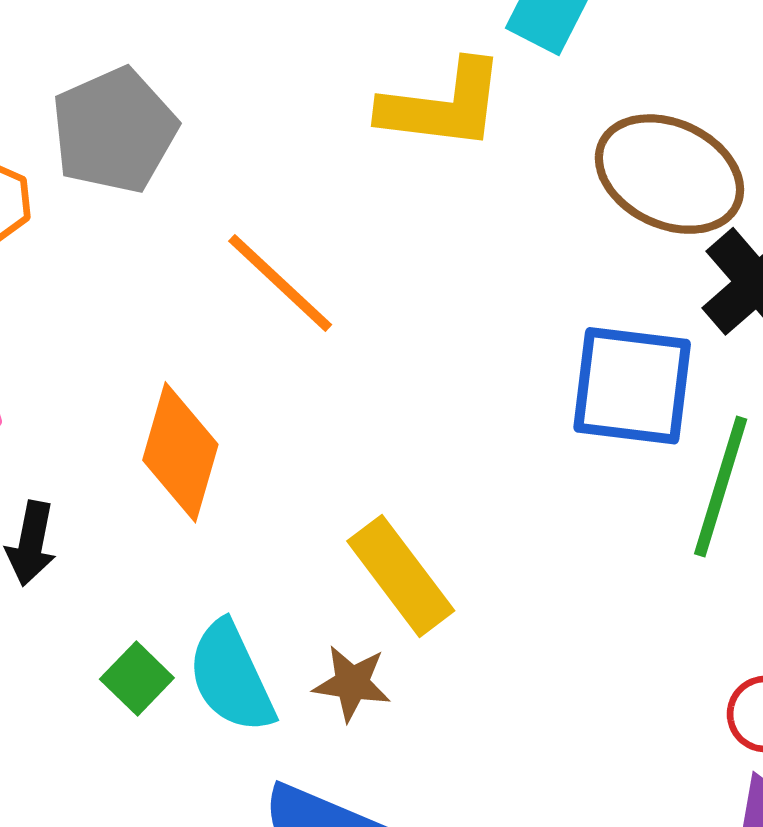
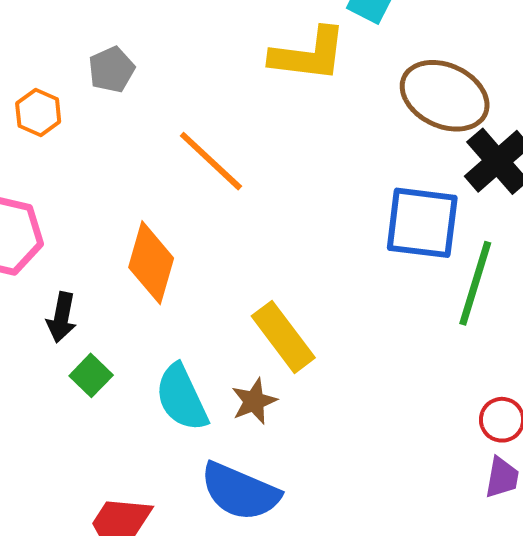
gray pentagon: (114, 130) -> (111, 70), size x0.6
green square: (137, 678) -> (91, 375), moved
brown star: (352, 683) -> (254, 401), turned -30

